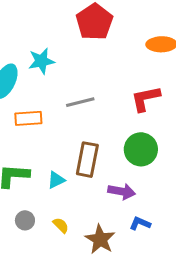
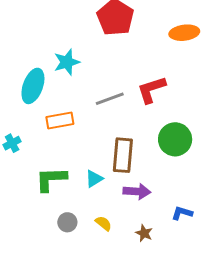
red L-shape: (146, 99) -> (151, 90), moved
purple arrow: (122, 191) -> (137, 191), moved
brown star: (100, 239) -> (144, 233), size x0.6

